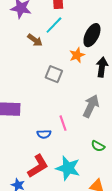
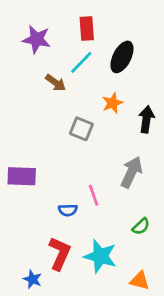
black ellipse: (92, 35) -> (122, 57), moved
green semicircle: (98, 146) -> (141, 226), turned -72
red L-shape: (38, 166) -> (60, 253), turned -35

